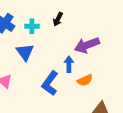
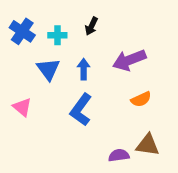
blue arrow: (69, 64) -> (84, 69), moved
orange semicircle: (85, 80) -> (141, 99), moved

